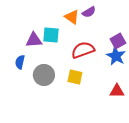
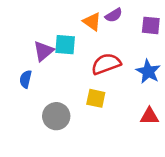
purple triangle: (34, 40) -> (43, 51), turned -36
purple square: (118, 41) -> (151, 25), moved, turned 35
gray circle: (44, 75) -> (56, 116), moved

